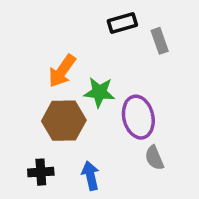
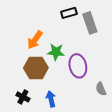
gray rectangle: (160, 41) -> (90, 23), size x1.5
gray semicircle: (154, 158) -> (101, 89), moved
black cross: (41, 172) -> (23, 97), turned 32

